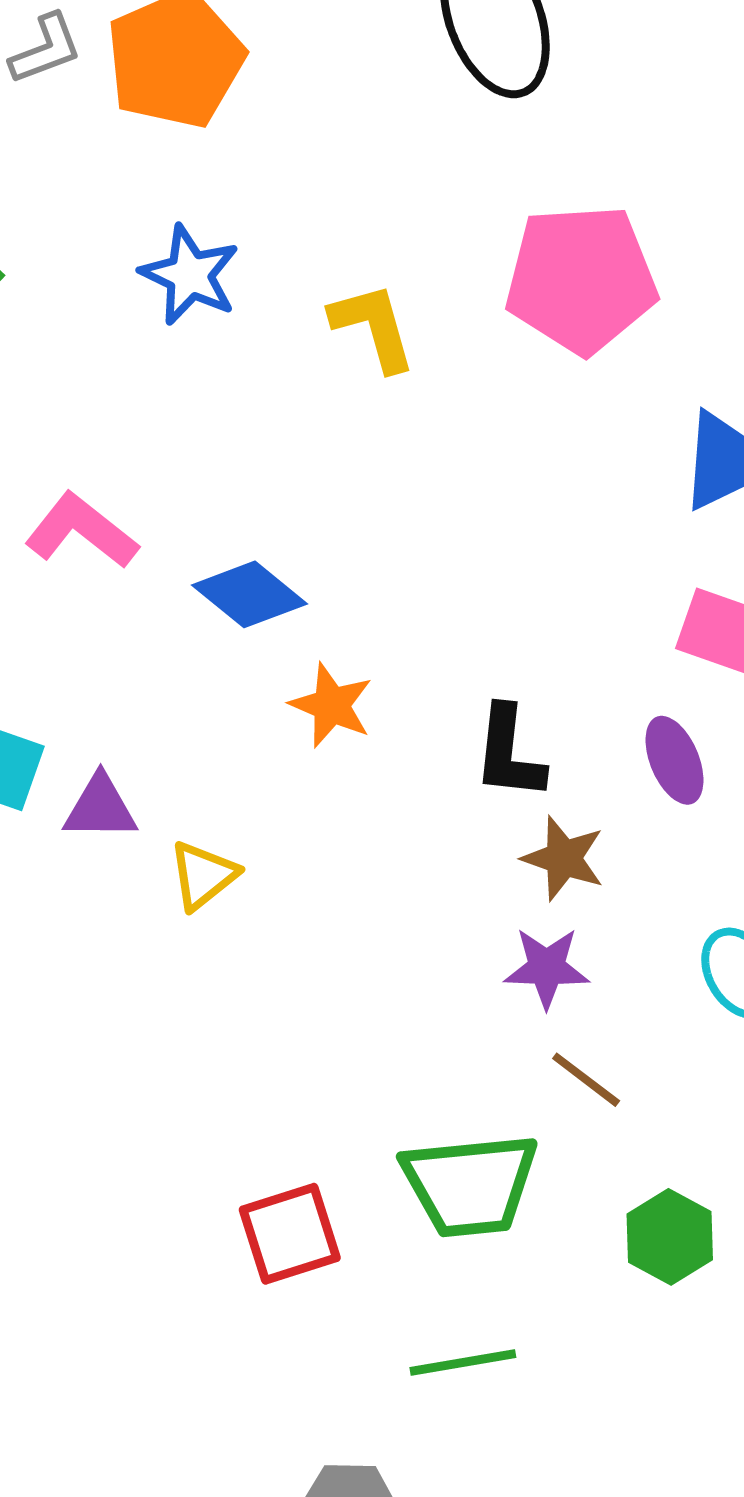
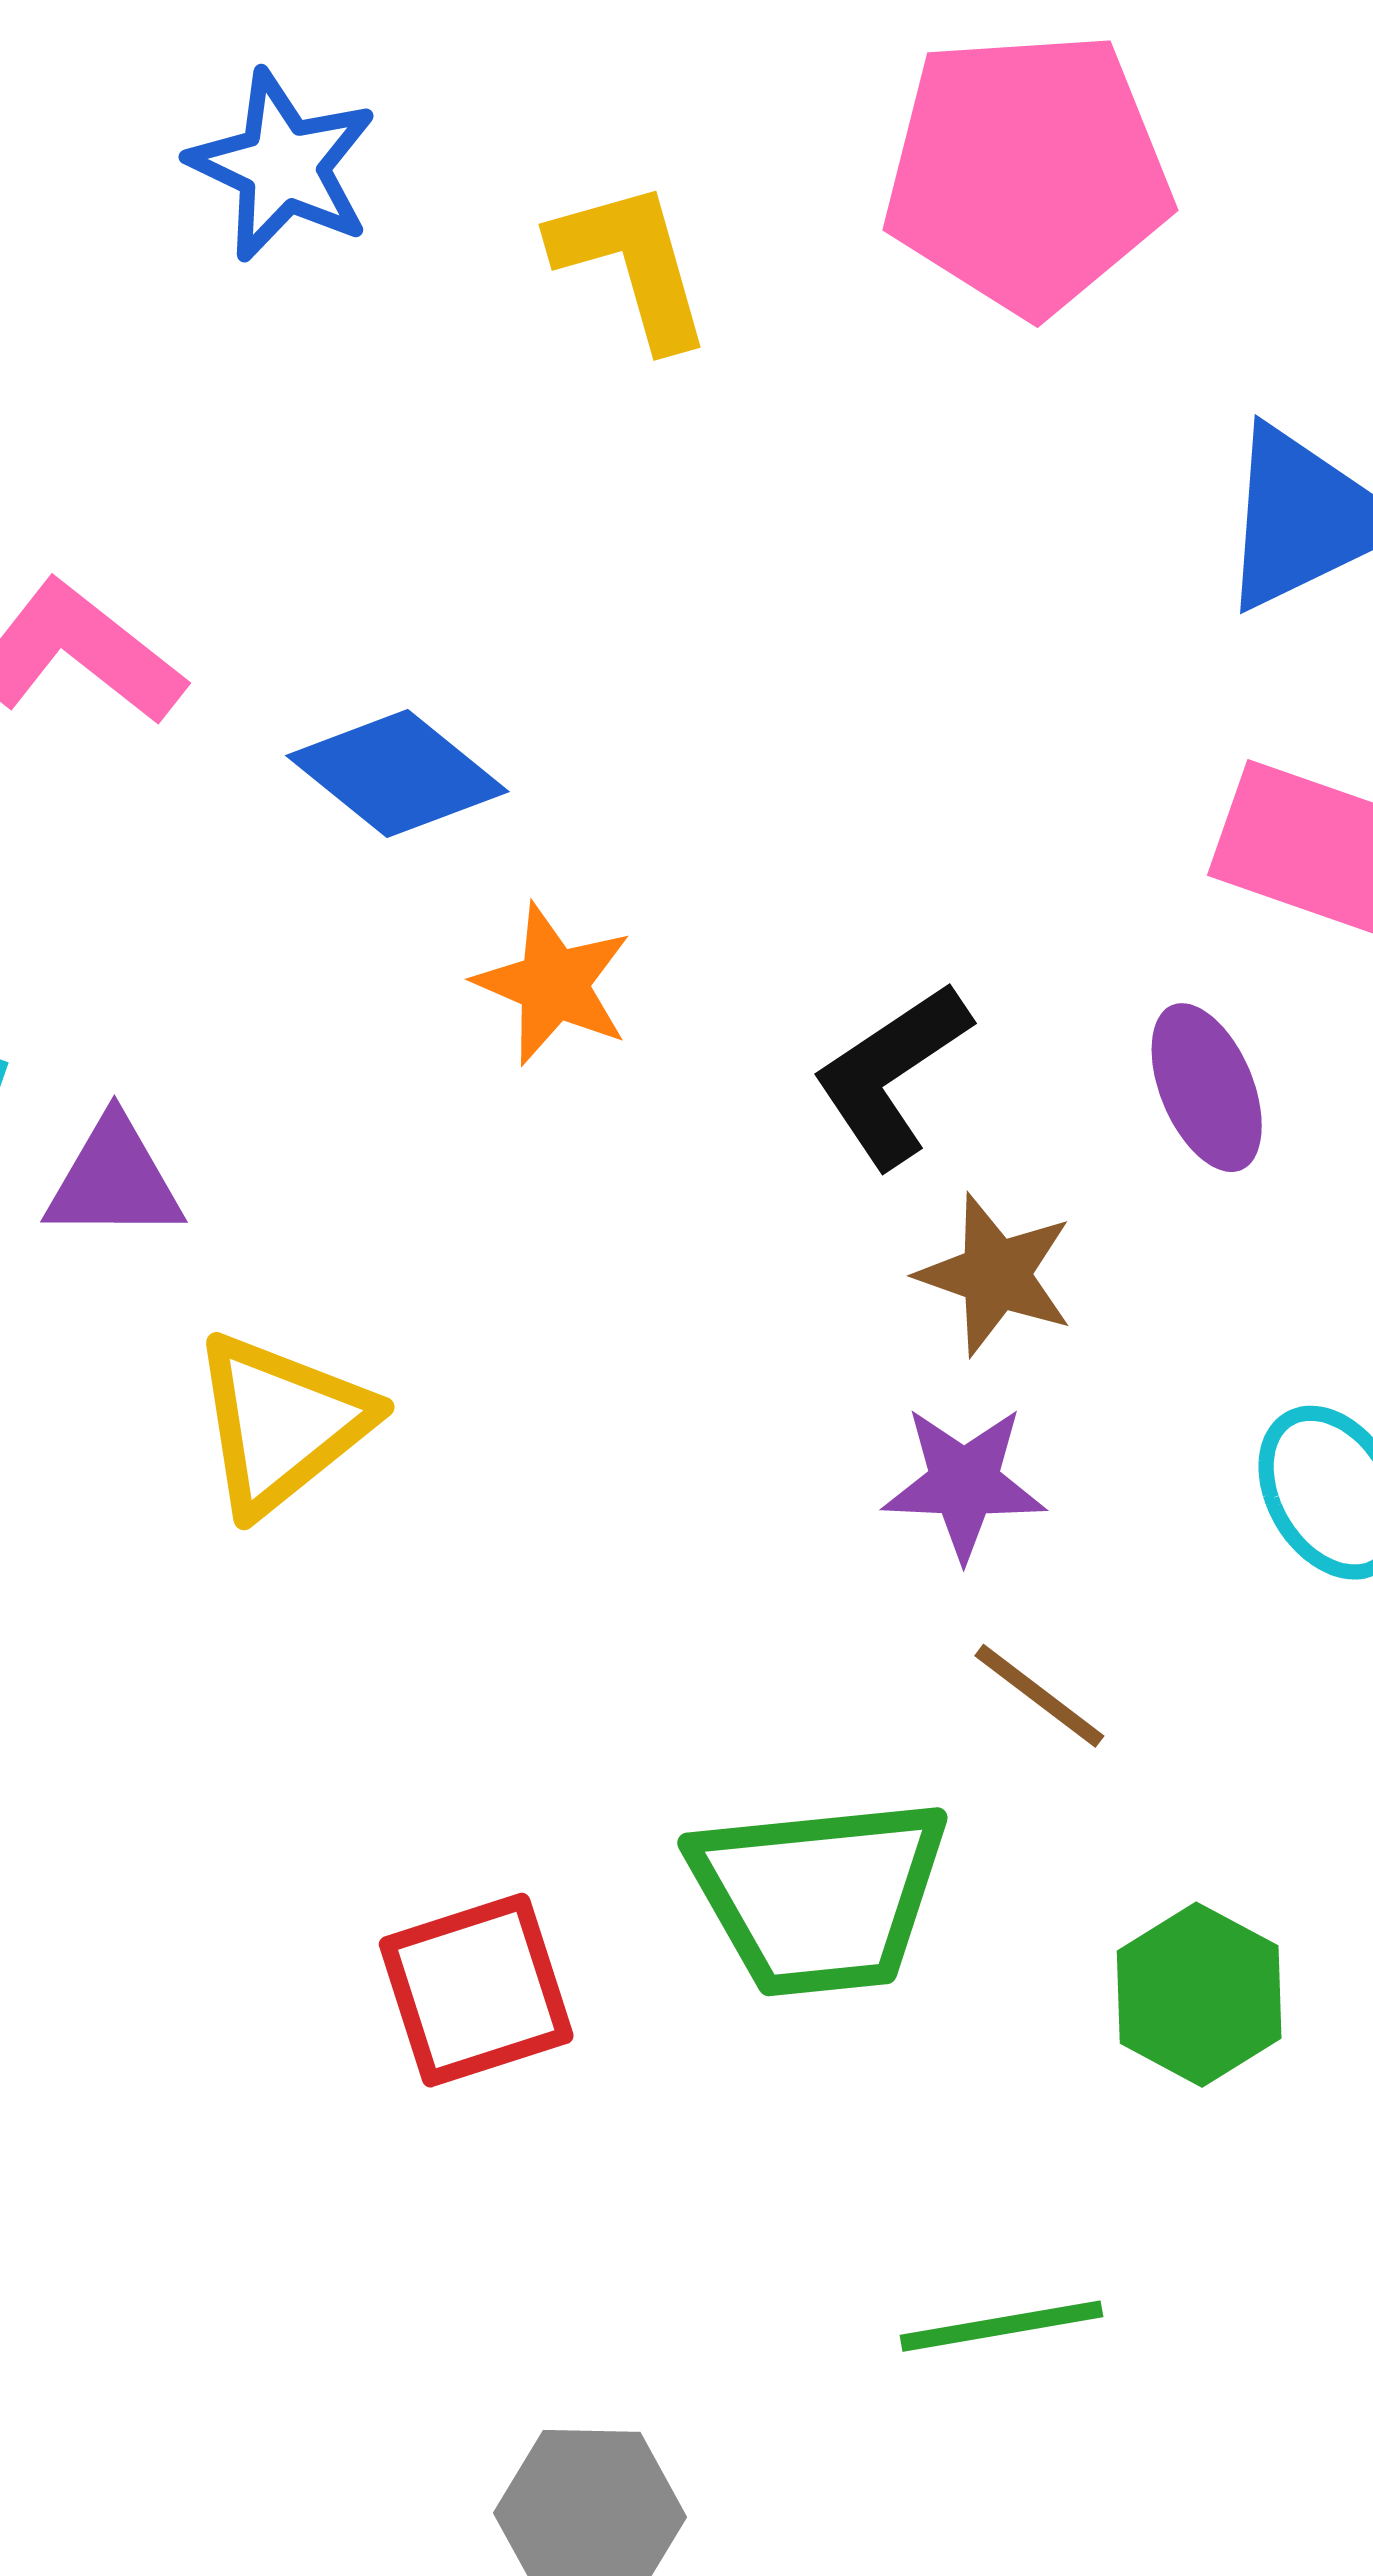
black L-shape: (509, 753) -> (892, 1074), turned 50
yellow triangle: (203, 875) -> (282, 1423), moved, size x1.4
green line: (463, 1362) -> (1002, 2326), moved

